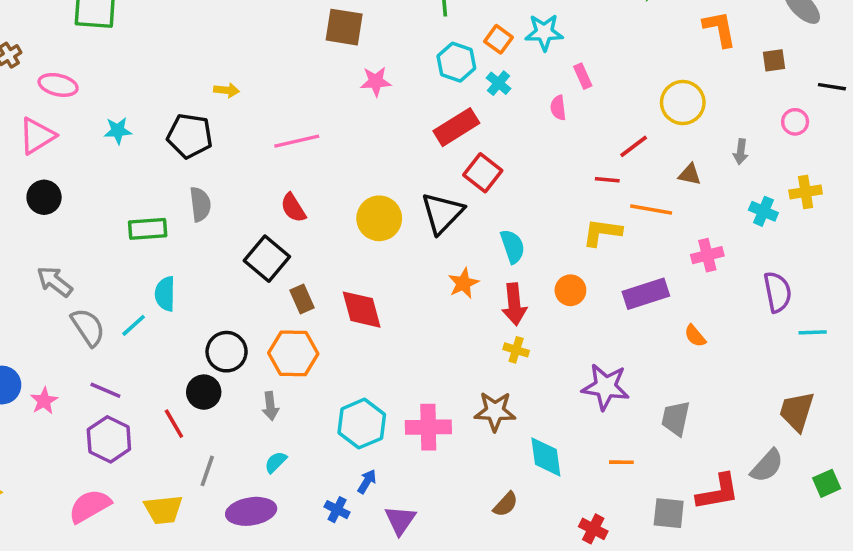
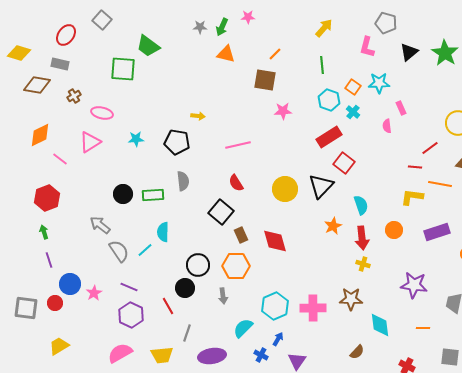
black circle: (44, 197) -> (123, 194), moved
cyan semicircle: (276, 462) -> (243, 328), moved, size x1.5

